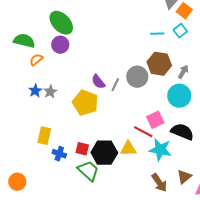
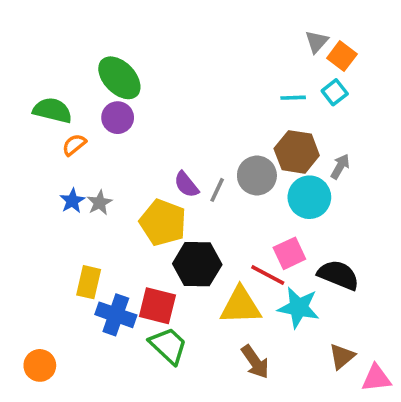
cyan circle: (179, 96) -> (309, 197), moved
red square: (82, 149) -> (157, 306), size x1.5
yellow triangle: (128, 149) -> (241, 306), size x1.4
black hexagon: (104, 153) -> (197, 264), moved
blue cross: (59, 154) -> (116, 315), size x1.5
brown arrow: (159, 183) -> (255, 362), moved

